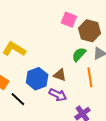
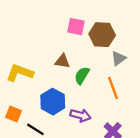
green semicircle: (79, 54) -> (82, 75), moved
brown triangle: (60, 75) -> (62, 61), moved

